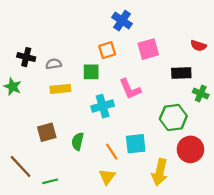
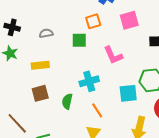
black cross: (26, 57) -> (12, 27), moved
yellow rectangle: (60, 89) -> (40, 65), moved
cyan cross: (103, 106) -> (89, 81), moved
cyan square: (136, 144) -> (128, 93), moved

